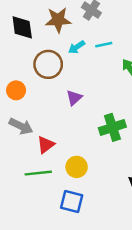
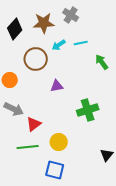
black diamond: (22, 27) -> (15, 29), turned 50
purple triangle: (74, 98) -> (57, 86), turned 32

